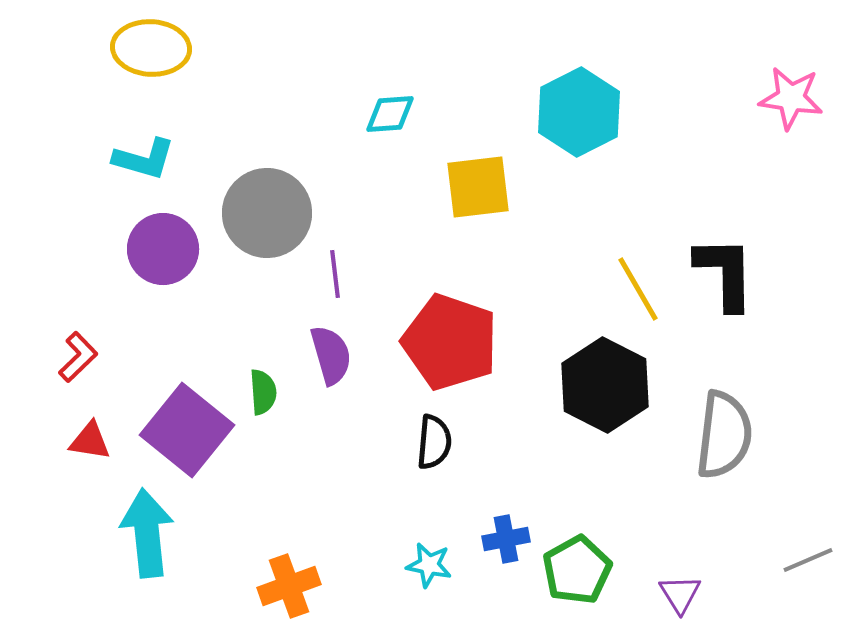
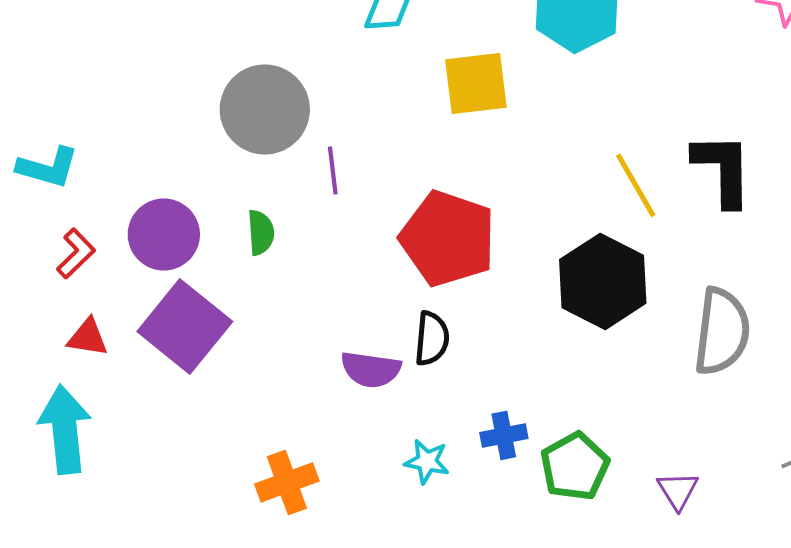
cyan L-shape: (144, 159) -> (48, 167), moved
purple circle: (163, 249) -> (164, 234), moved
purple semicircle: (331, 355) -> (371, 369), moved, turned 114
green semicircle: (263, 392) -> (261, 232), moved
cyan arrow: (147, 533) -> (65, 429), moved

